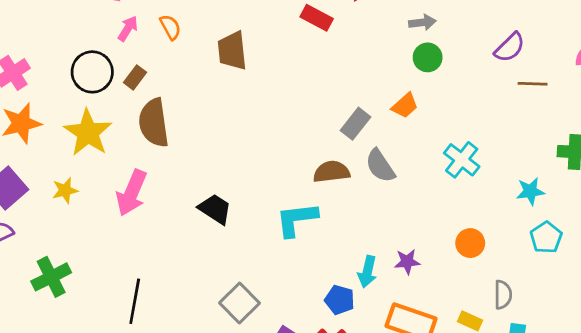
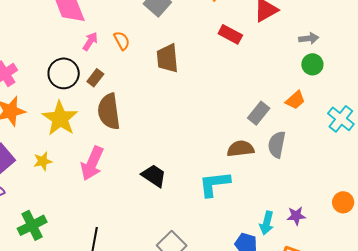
cyan cross: (462, 160) -> (341, 119), moved
gray semicircle: (380, 166) -> (277, 145), turned 44

